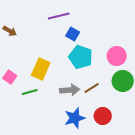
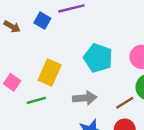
blue square: (73, 34) -> (42, 21), moved
brown line: (92, 88) -> (125, 103), moved

